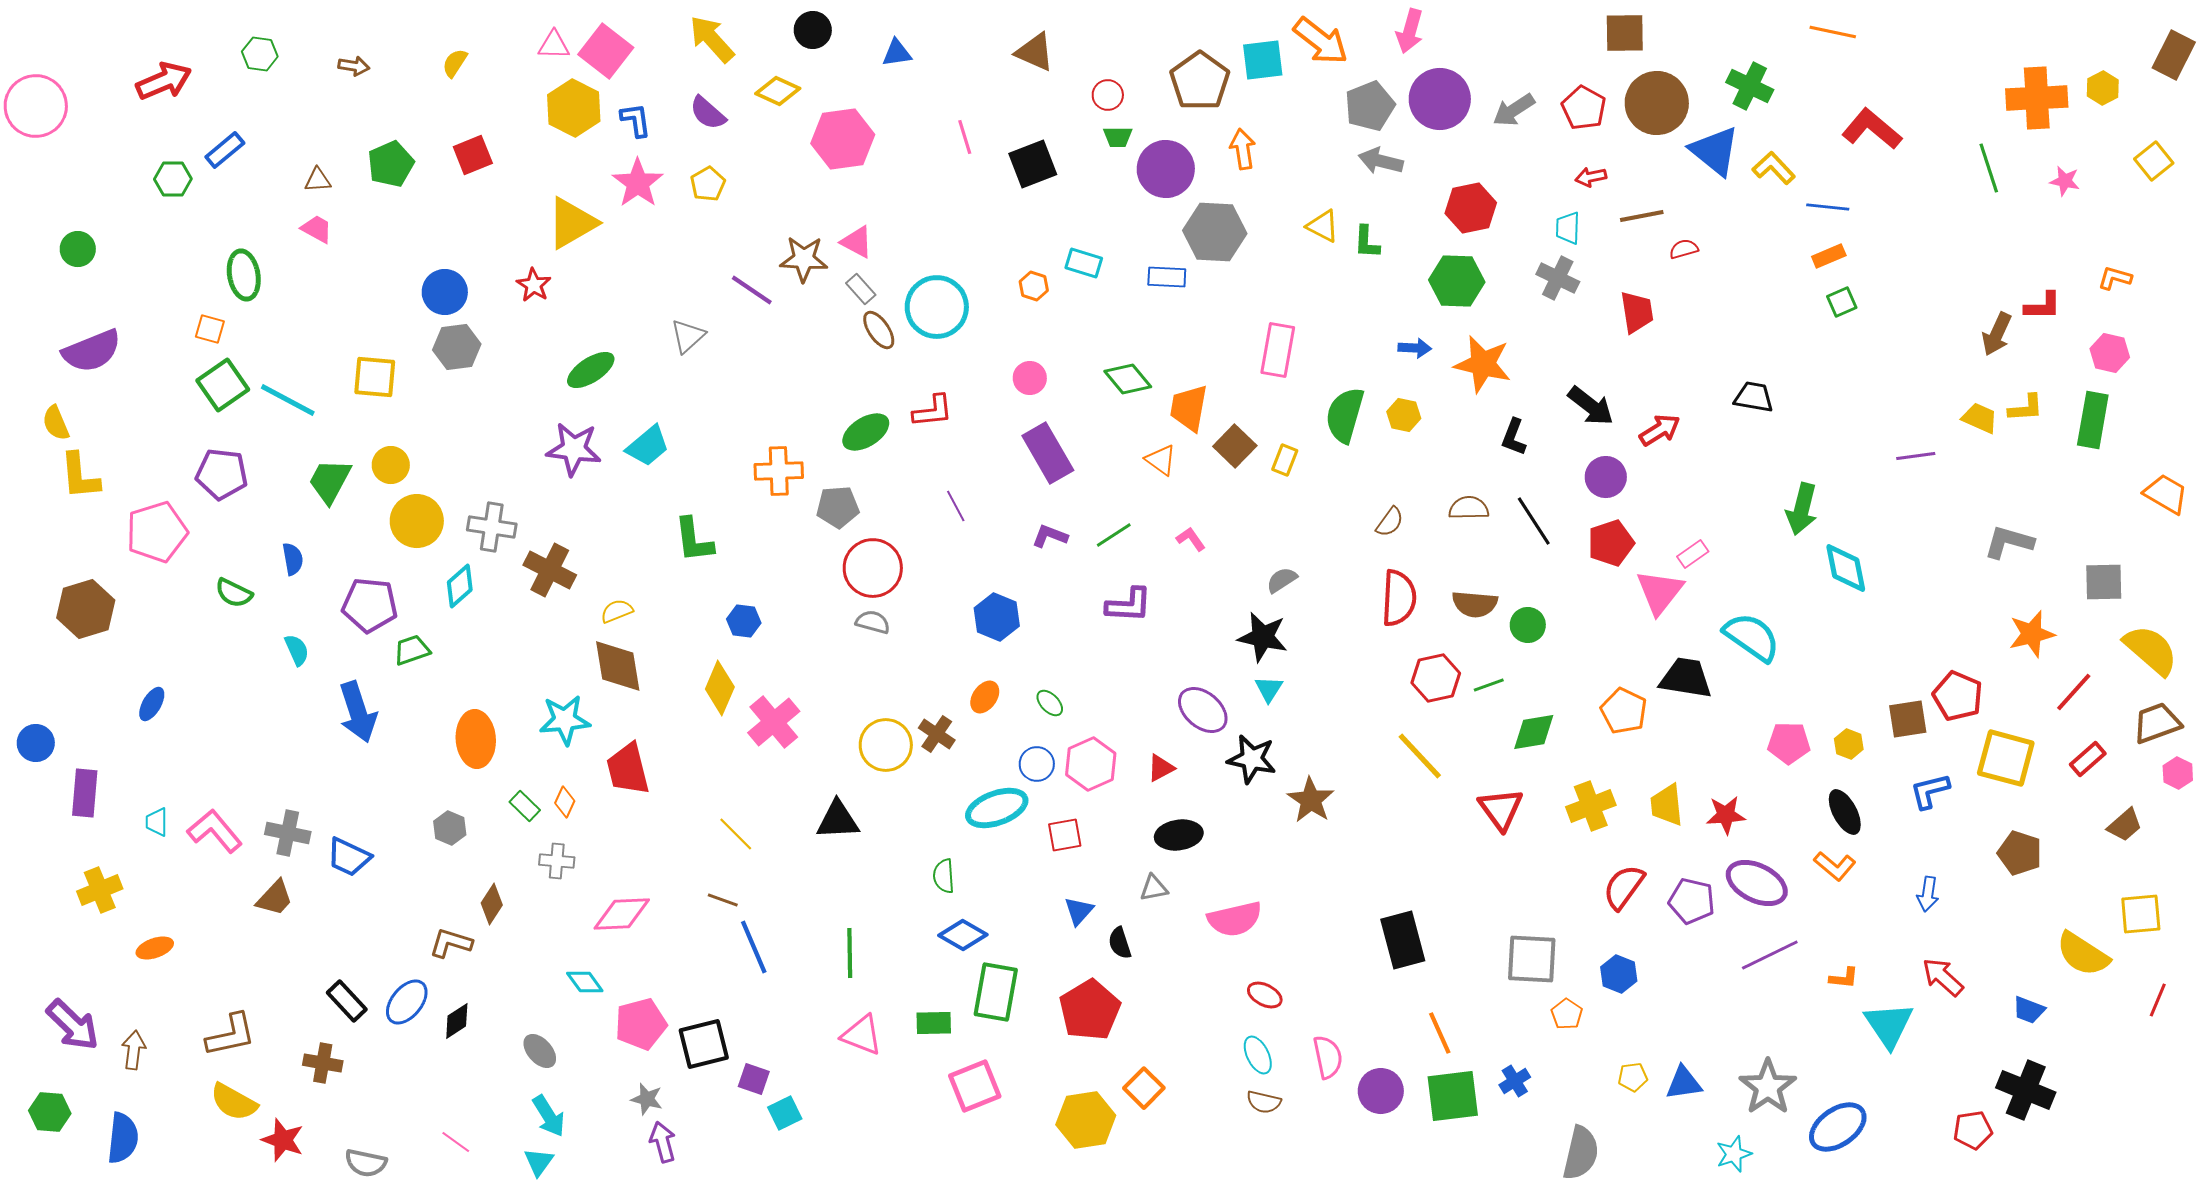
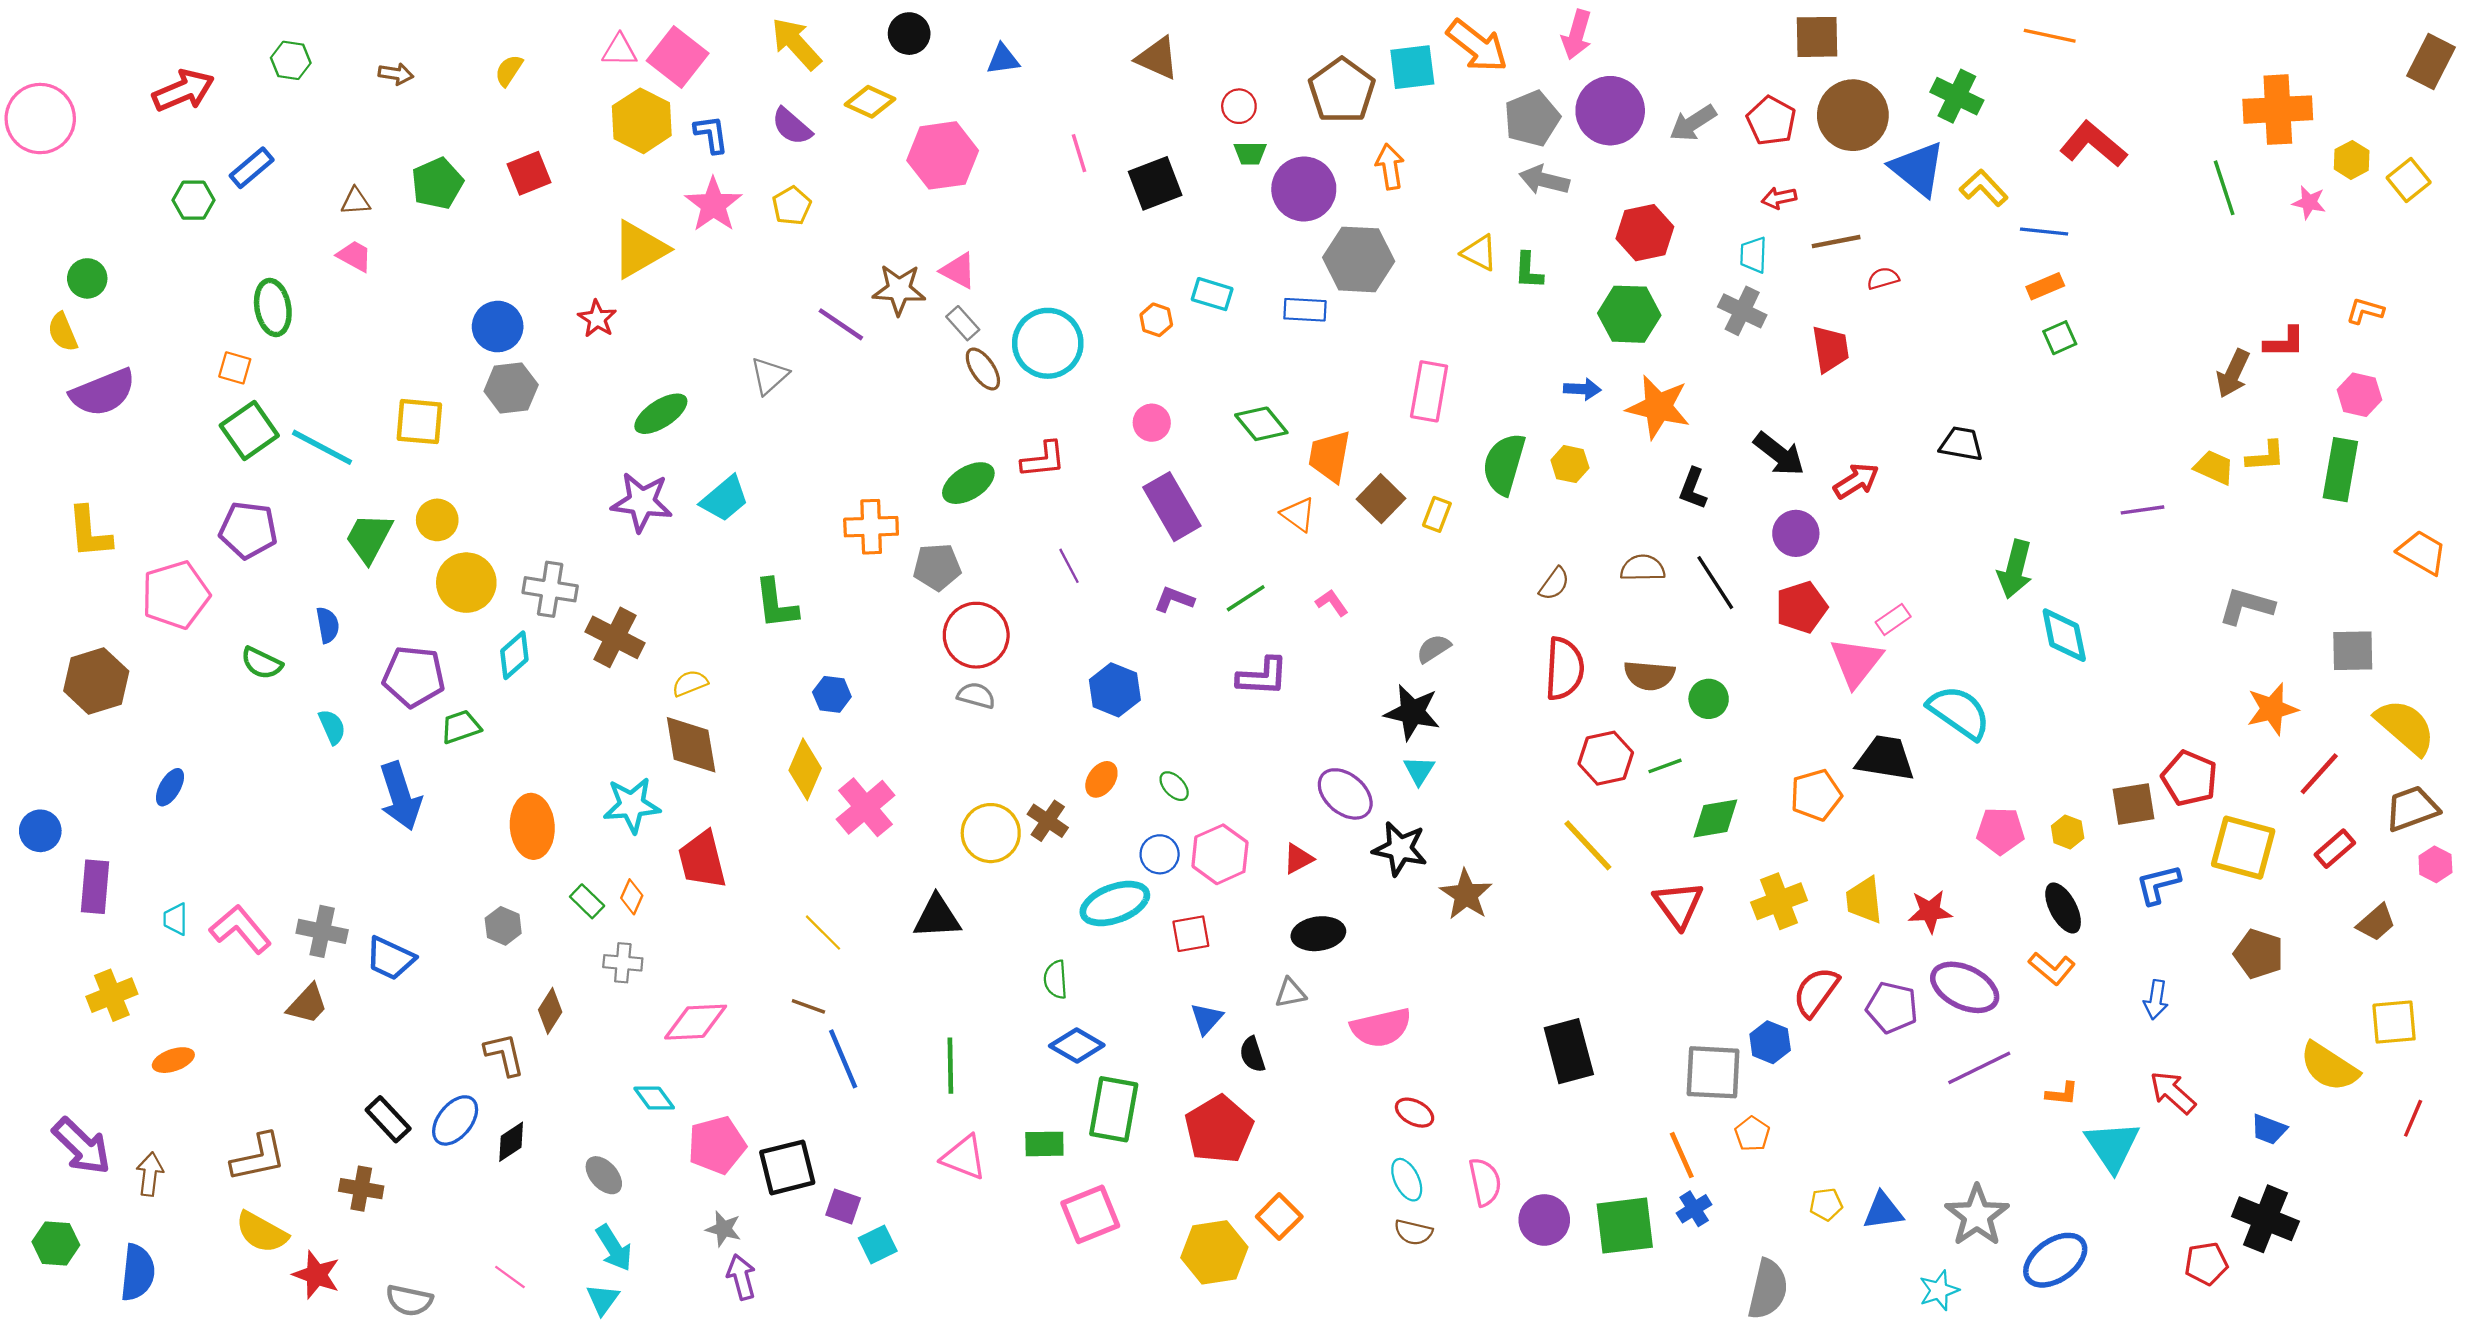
yellow hexagon: (2103, 88) -> (2352, 160), moved
yellow semicircle: (56, 423) -> (63, 332), moved
orange pentagon: (1624, 711) -> (1816, 795), turned 30
brown L-shape: (451, 943) -> (504, 1054), turned 60
blue hexagon: (1619, 974) -> (1770, 1042), moved
orange line: (1440, 1033) -> (1682, 1155), moved

